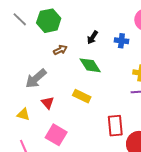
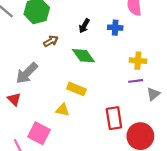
red triangle: (48, 103) -> (14, 99), moved
yellow triangle: (23, 114) -> (62, 110), moved
pink square: (56, 135) -> (39, 133), moved

